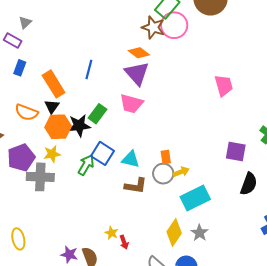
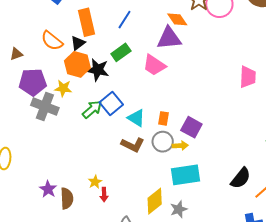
purple triangle: (137, 73) -> (169, 38), turned 48
green rectangle: (98, 114) -> (121, 52), moved
purple square: (236, 151) -> (191, 127), moved
orange rectangle: (166, 157) -> (164, 118), moved

